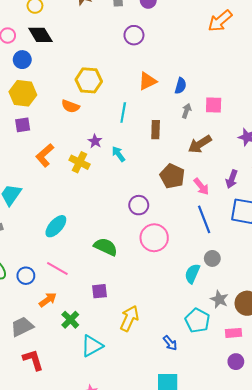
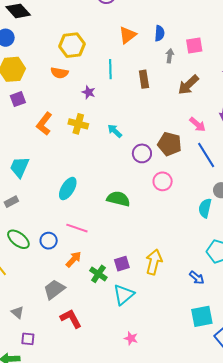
purple star: (95, 141) -> (89, 92), moved
cyan arrow: (119, 154) -> (115, 131), moved
brown pentagon: (172, 176) -> (170, 144), moved
pink circle: (154, 238) -> (163, 181), size x0.7
purple square: (99, 291) -> (122, 264), moved

